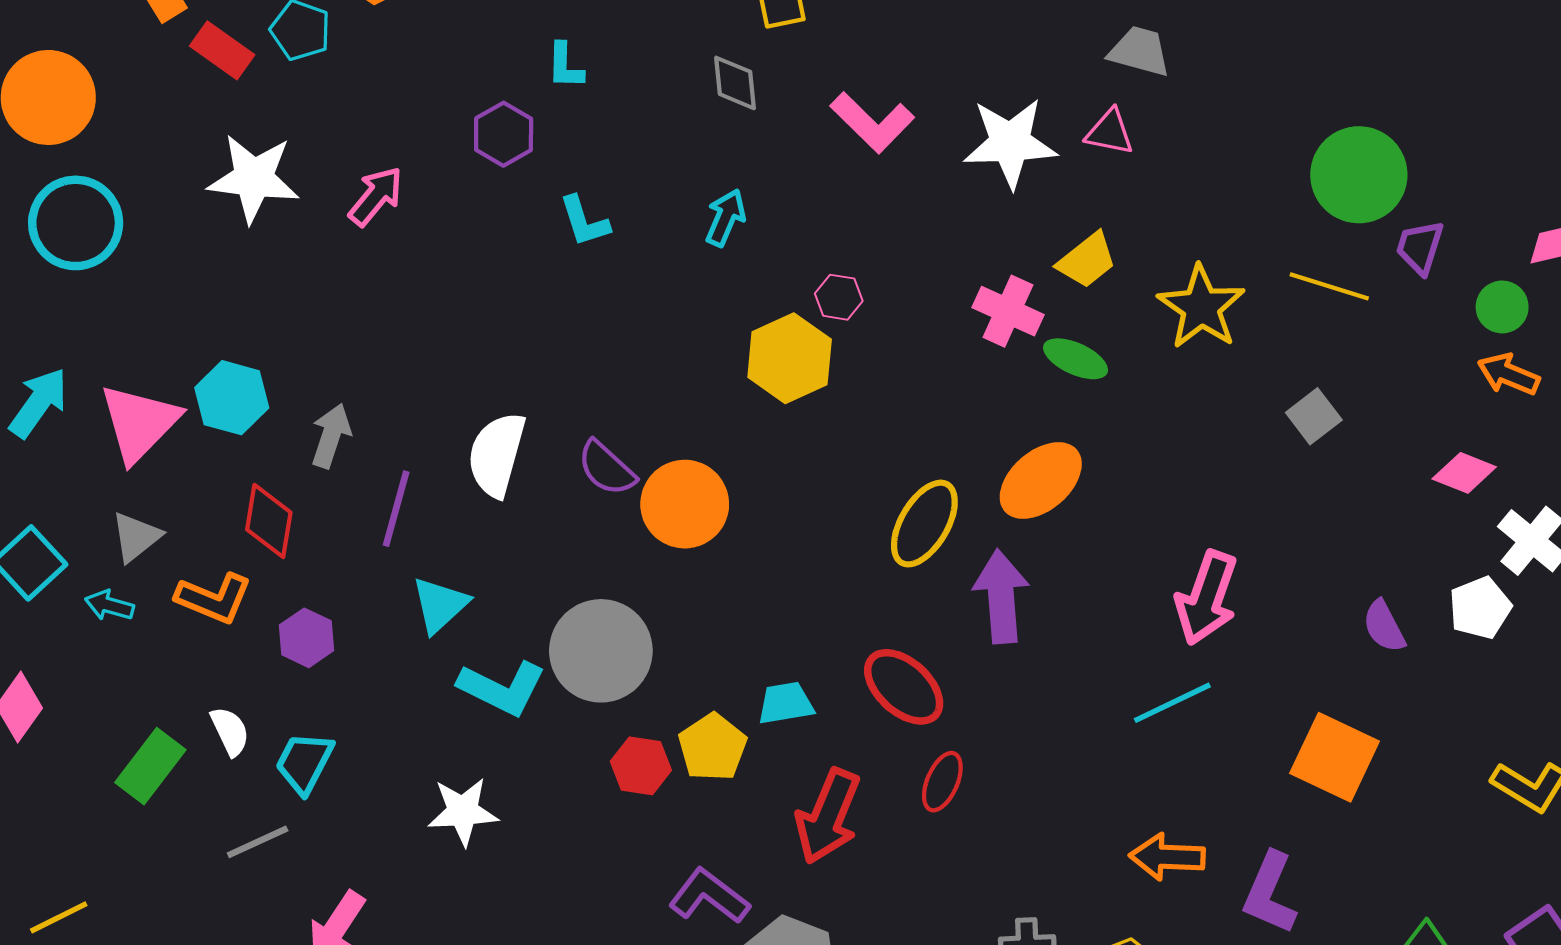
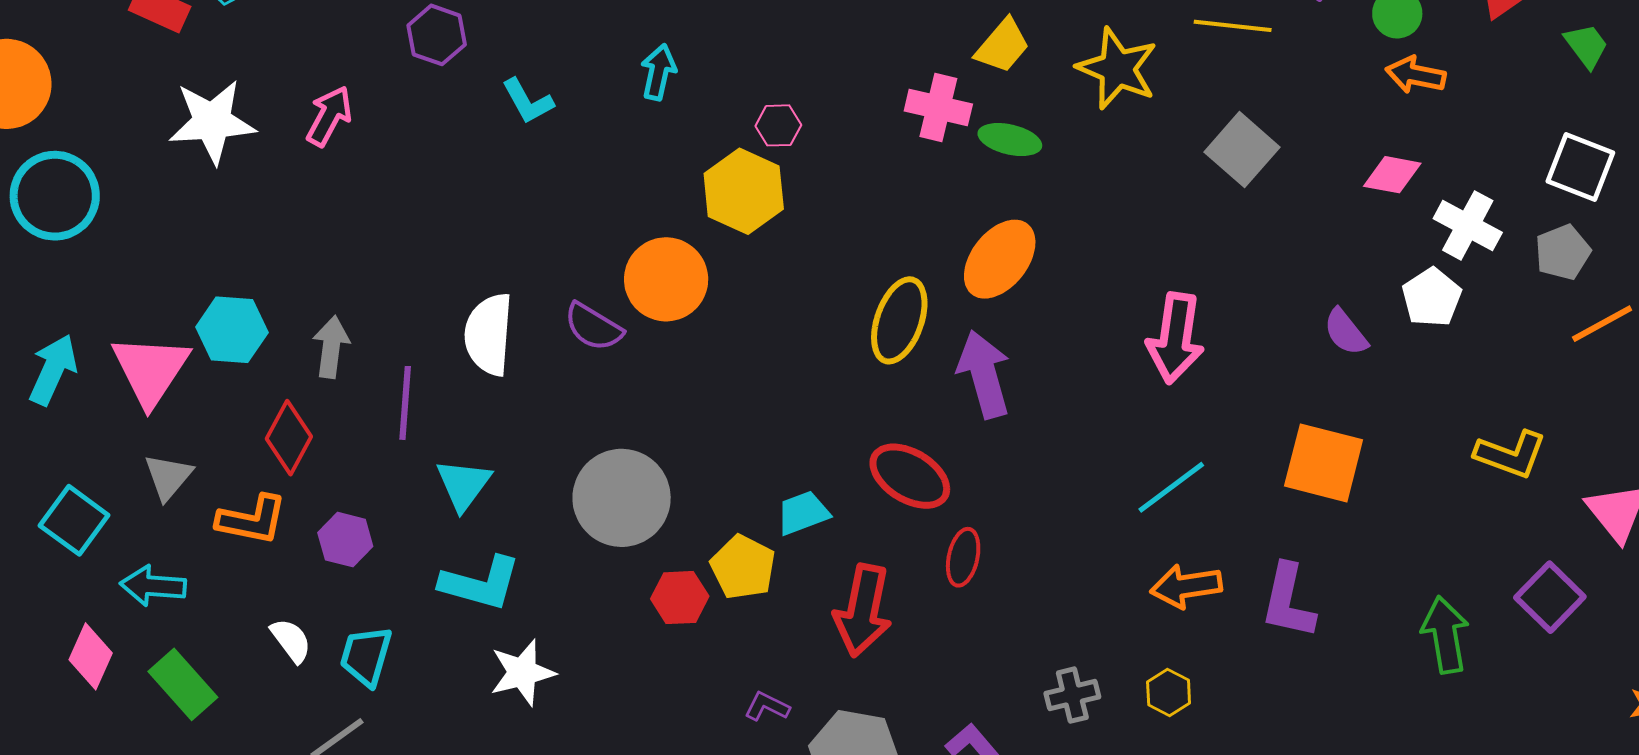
gray square: (1314, 416) -> (1242, 150), size x1.4
orange circle: (685, 504) -> (666, 279), moved
red diamond: (269, 521) -> (289, 438), turned 30
cyan arrow: (109, 605) -> (153, 586), moved, size x1.4
cyan L-shape: (502, 688) -> (480, 583), moved
cyan line: (1172, 703) -> (1171, 487), moved
green rectangle: (150, 766) -> (183, 684), moved, turned -68
purple L-shape: (709, 896) -> (767, 706), size x0.6

